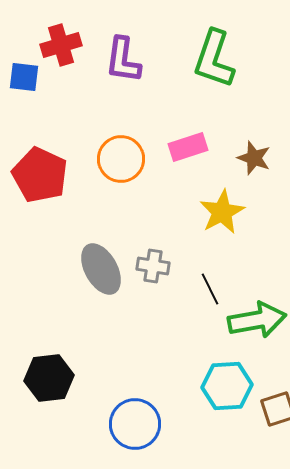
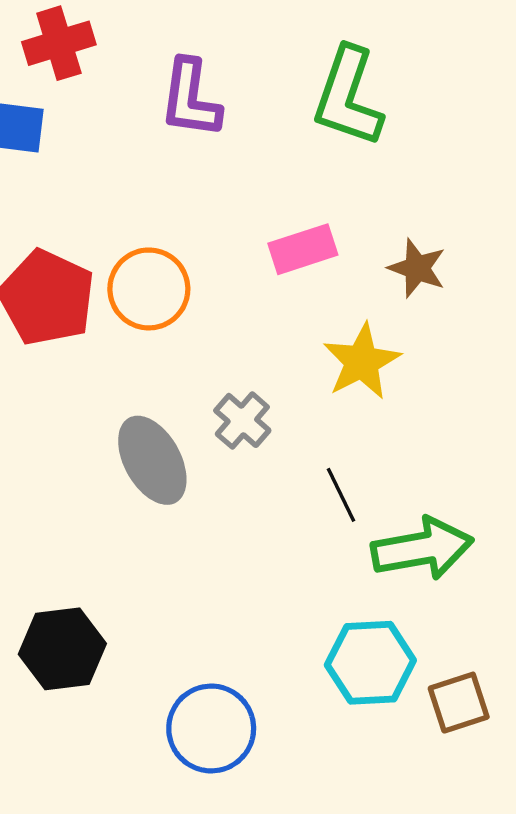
red cross: (61, 45) -> (59, 43), moved
orange circle: (121, 159) -> (149, 289), moved
gray cross: (153, 266) -> (242, 420), moved, turned 32

